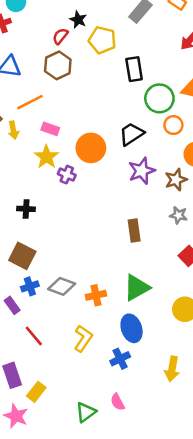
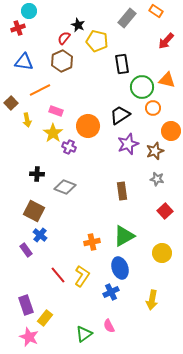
yellow arrow: (13, 130) -> (27, 120), moved
blue cross: (30, 286) -> (40, 235), turned -32
gray diamond: (62, 286) -> (65, 187), moved
red line: (34, 336) -> (58, 275), moved

